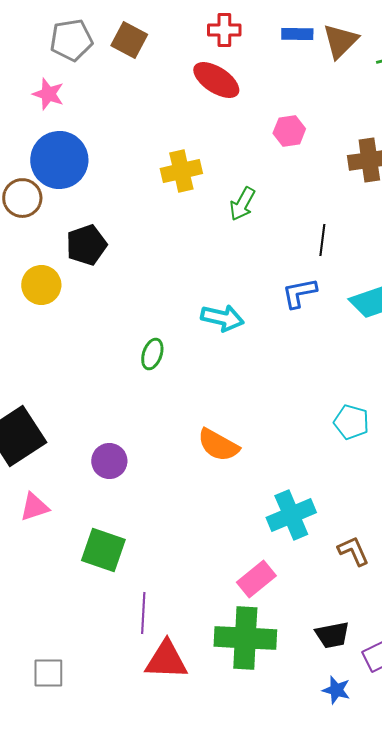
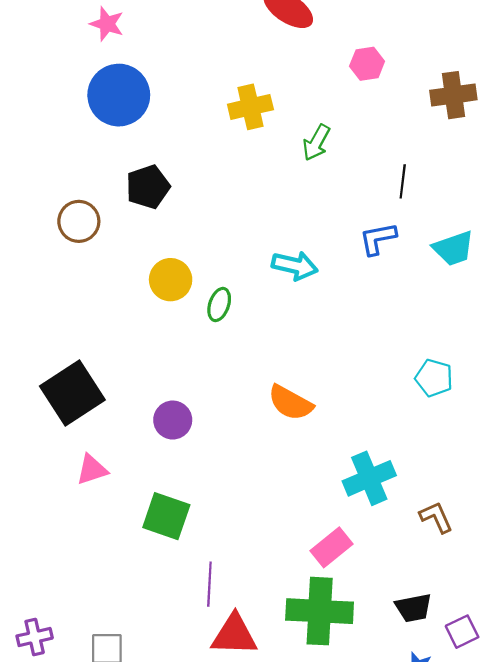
brown circle: (22, 198) -> (79, 221), moved
yellow circle: (41, 285) -> (171, 280), moved

